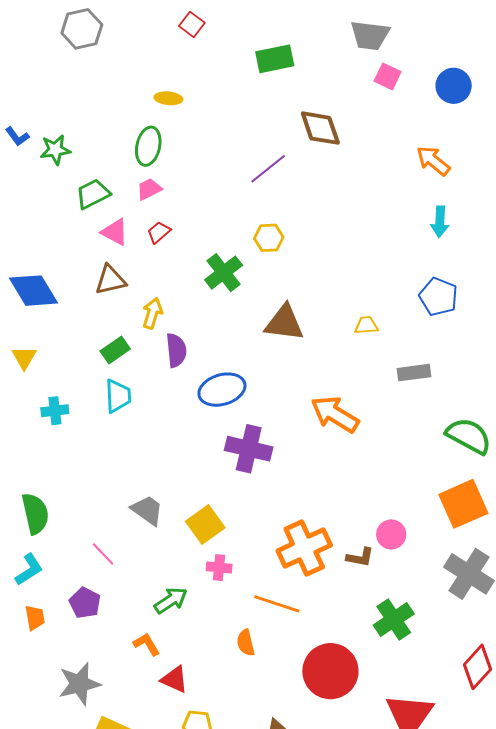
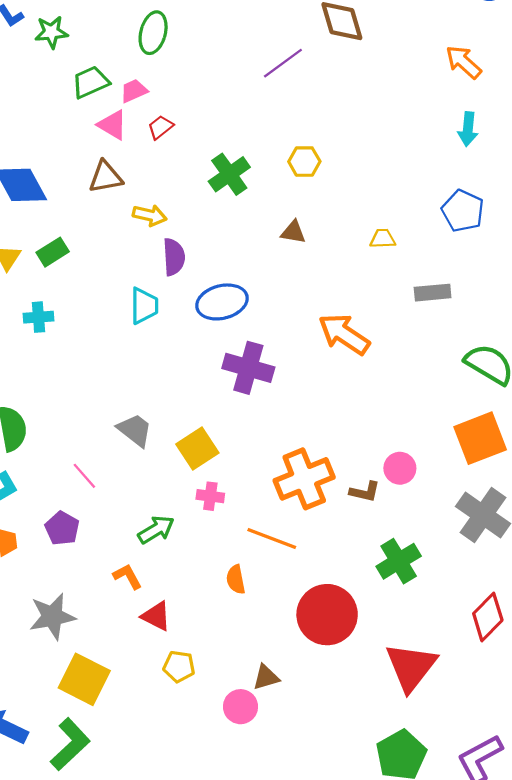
pink trapezoid: (149, 189) -> (134, 91), moved
yellow hexagon: (269, 238) -> (304, 162), moved
yellow arrow: (152, 313) -> (150, 215), turned 84
brown triangle: (284, 323) -> (293, 232), size x0.6
green rectangle: (115, 350) -> (53, 252), moved
cyan trapezoid: (118, 396) -> (144, 306), moved

